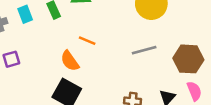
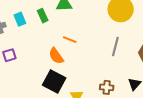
gray line: (144, 50) -> (115, 47), turned -60

